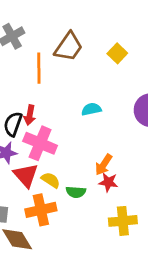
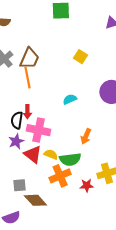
brown trapezoid: (69, 47) -> (29, 58), moved
red star: (108, 182) -> (87, 185), moved
green semicircle: (76, 192) -> (70, 159), size x1.5
orange cross: (41, 210) -> (60, 176), moved

